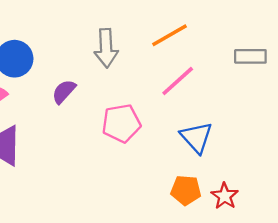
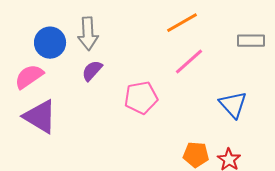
gray arrow: (106, 48) -> (88, 34), moved
blue triangle: (196, 137) -> (233, 105), moved

